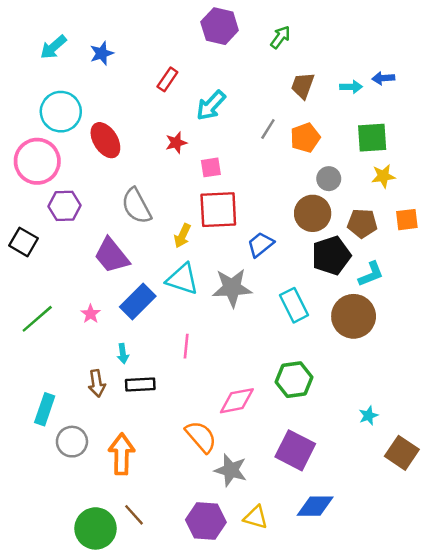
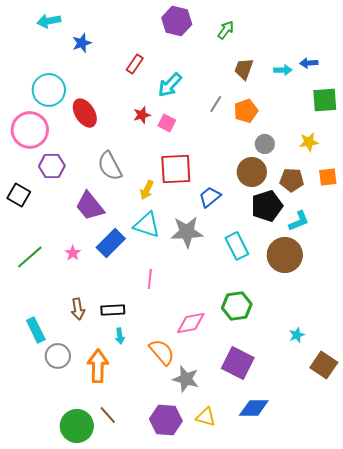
cyan arrow: (53, 47) -> (49, 21), moved, turned 30
green square: (372, 138) -> (325, 100), moved
pink square: (211, 167) -> (167, 123), moved, turned 36
cyan arrow: (123, 354) -> (120, 336), moved
cyan rectangle: (45, 409) -> (36, 330), turned -45

